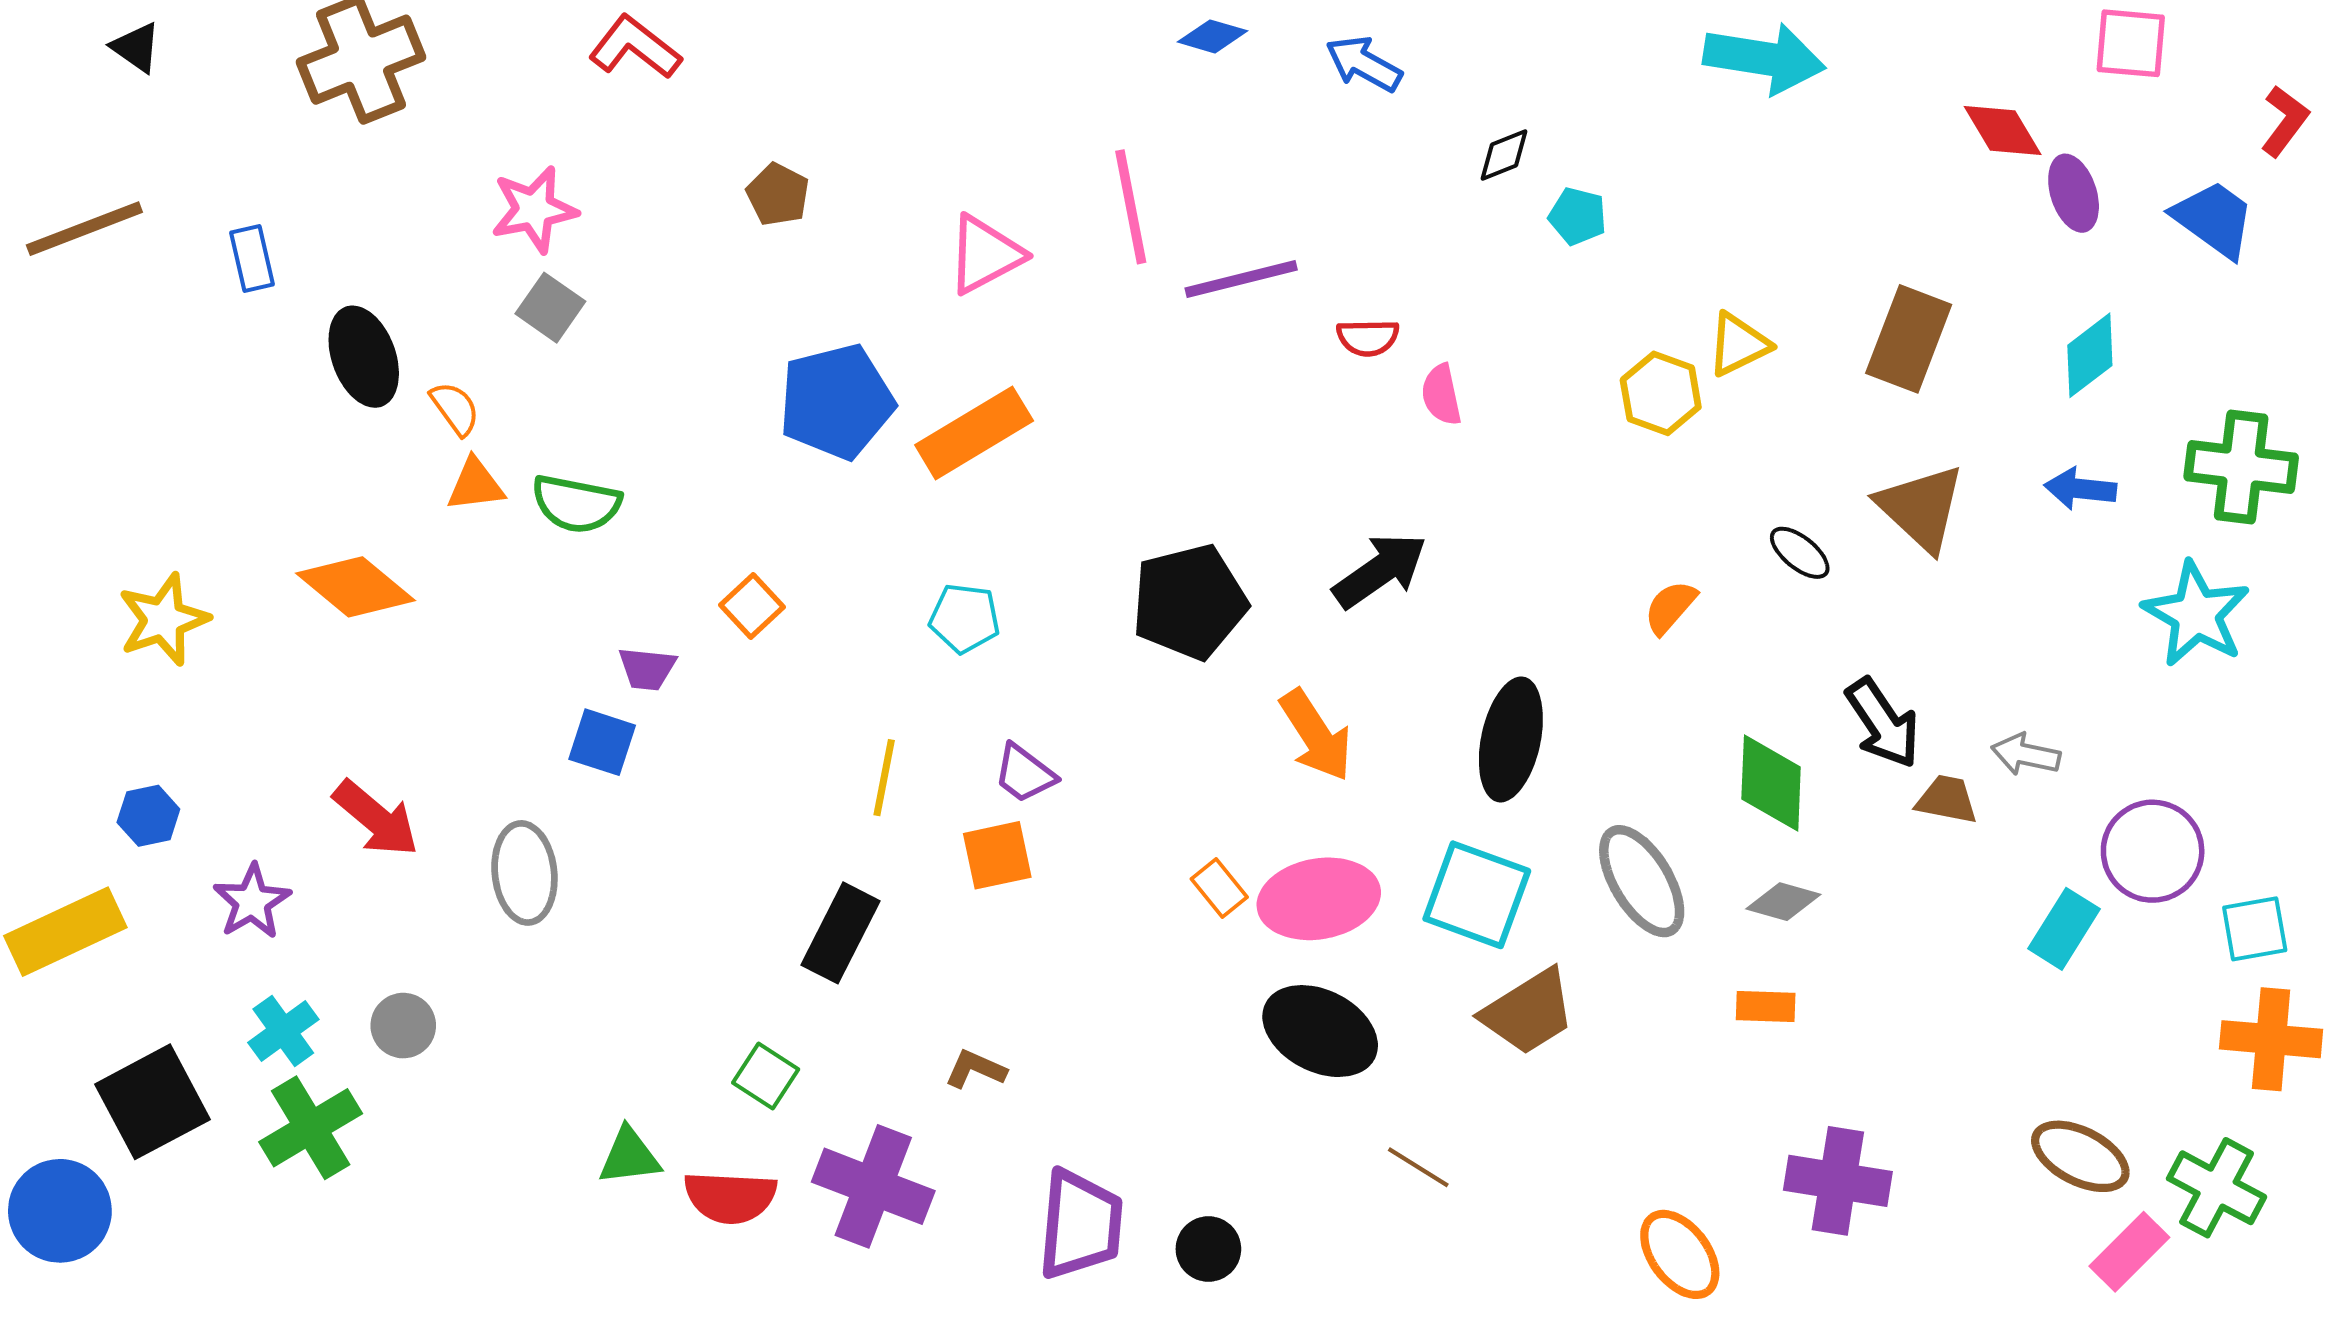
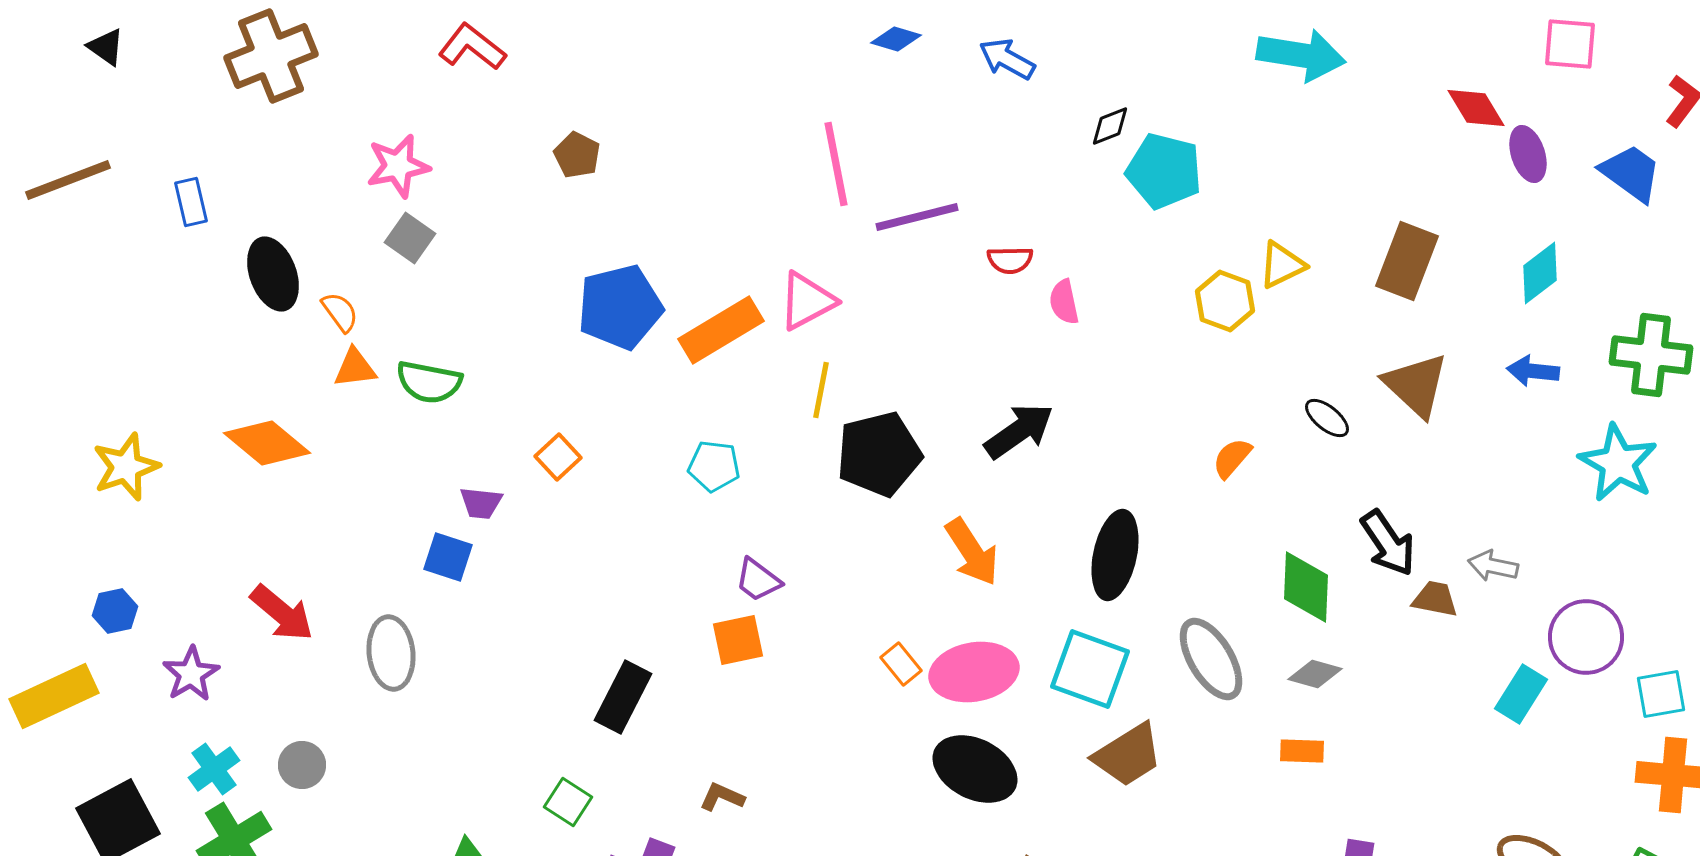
cyan pentagon: (1578, 216) -> (1164, 171), size x1.8
pink triangle: (985, 254) -> (807, 301), moved
yellow line: (884, 778) -> (821, 390), moved

